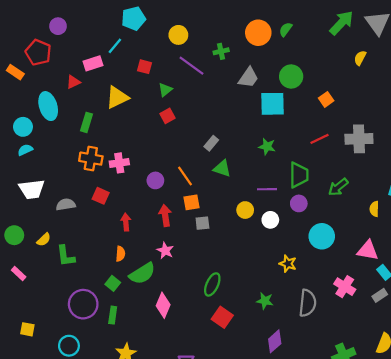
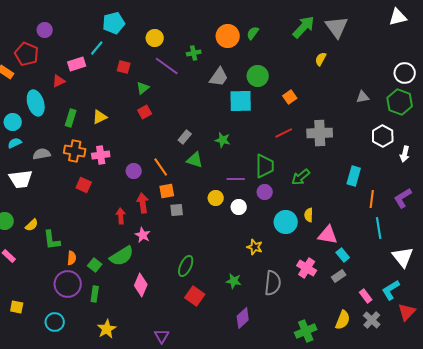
yellow triangle: (117, 97) -> (100, 117), moved, size x0.7
green star: (267, 147) -> (223, 140), moved
gray semicircle: (66, 205) -> (42, 154), moved
yellow semicircle: (374, 209) -> (309, 215), moved
red arrow: (126, 222) -> (121, 216), moved
orange semicircle: (120, 254) -> (72, 258), moved

